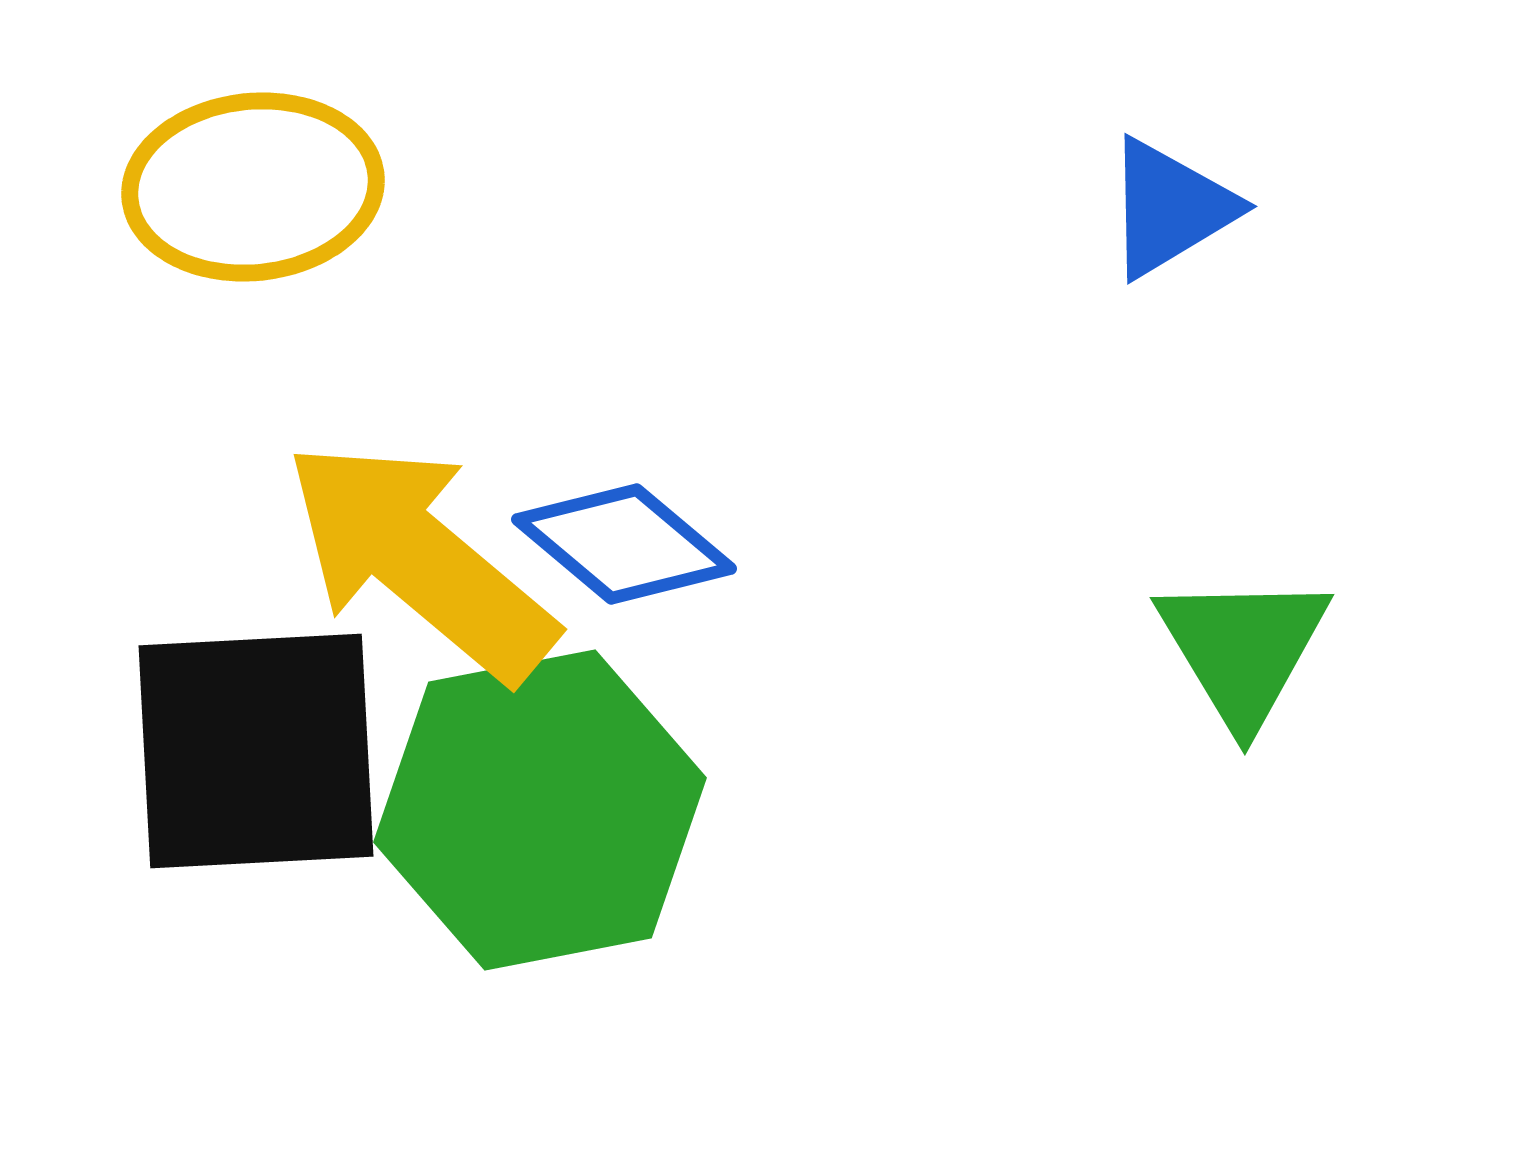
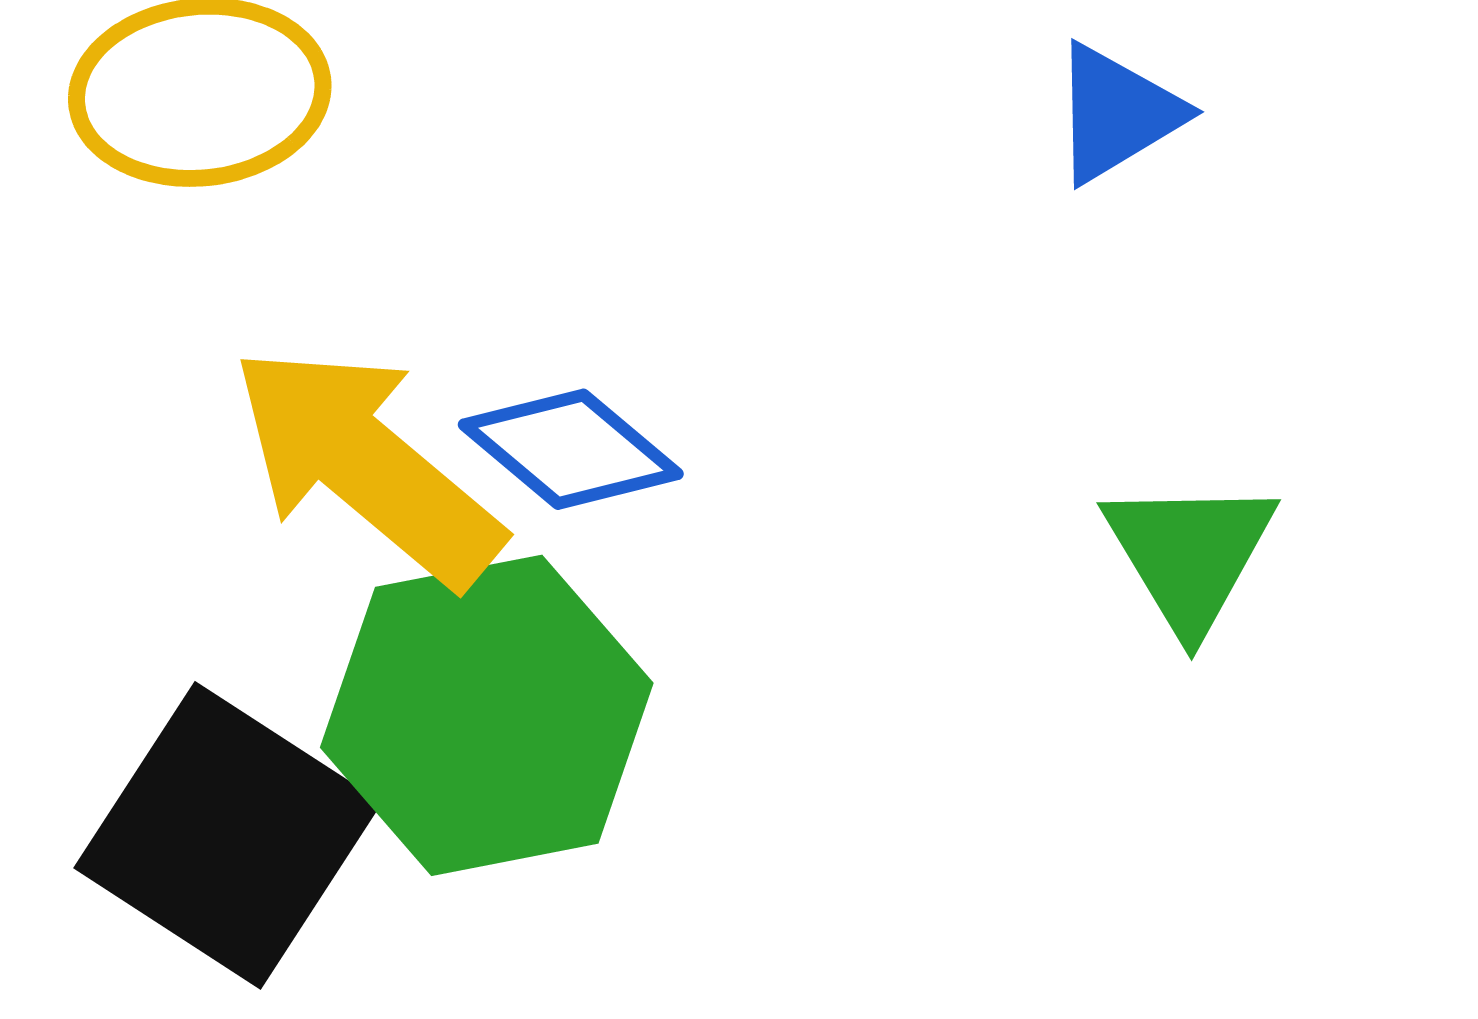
black square: (256, 751) -> (228, 835), moved, turned 36

